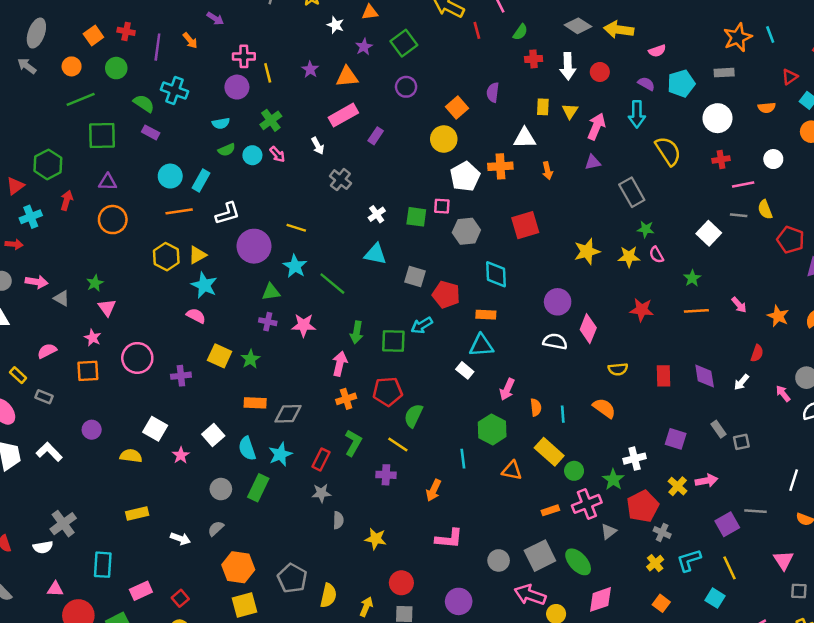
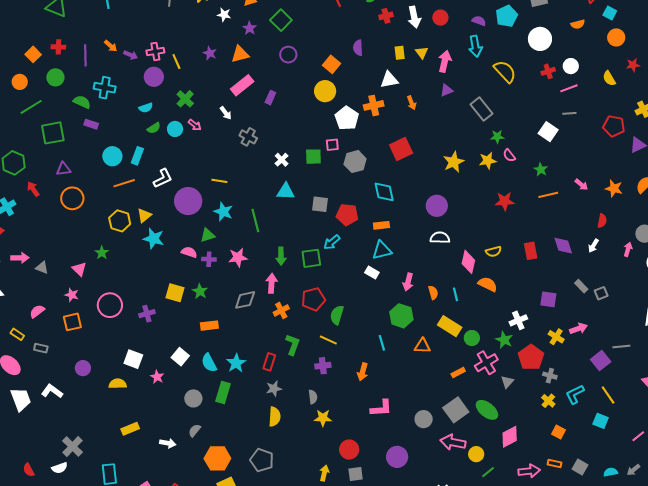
purple arrow: (215, 18) -> (131, 55), moved
white circle: (773, 159) -> (571, 66), moved
red arrow: (67, 200) -> (33, 189), turned -42
yellow semicircle: (765, 210) -> (609, 78), moved
green star: (95, 283) -> (102, 253), moved
green line: (332, 284) -> (255, 221), turned 45
pink semicircle: (196, 316) -> (189, 252), moved
pink diamond: (588, 329) -> (468, 262), moved
pink arrow: (783, 394) -> (628, 249), turned 64
gray diamond: (288, 414) -> (245, 300), moved
gray semicircle: (338, 520) -> (313, 397), moved
yellow semicircle: (328, 595) -> (275, 417), moved

